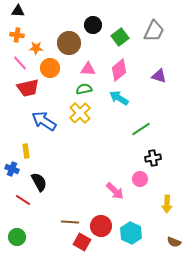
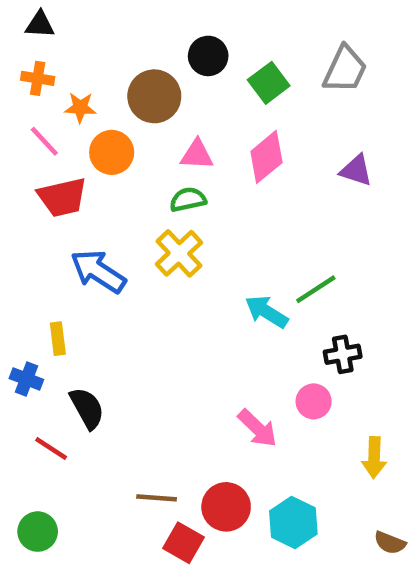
cyan arrow: (119, 98) -> (266, 312), moved

